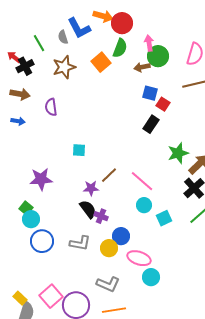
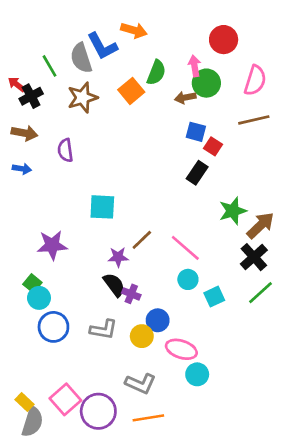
red circle: (122, 23) -> (224, 40), moved
gray semicircle: (63, 37) -> (81, 58), size x1.6
cyan square: (79, 150) -> (102, 207), size x1.5

